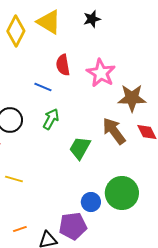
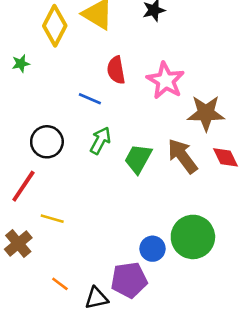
green trapezoid: (80, 148) -> (138, 159), moved
orange line: (20, 229) -> (60, 284), turned 56

